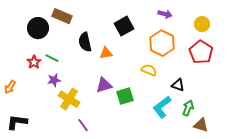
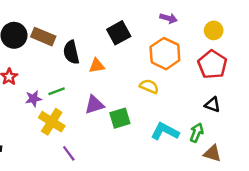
brown rectangle: (62, 16) -> (43, 37), moved
green line: (52, 58) -> (57, 91), moved, turned -48
black triangle: (178, 85) -> (212, 105), moved
cyan L-shape: (162, 107) -> (165, 131), turned 65

